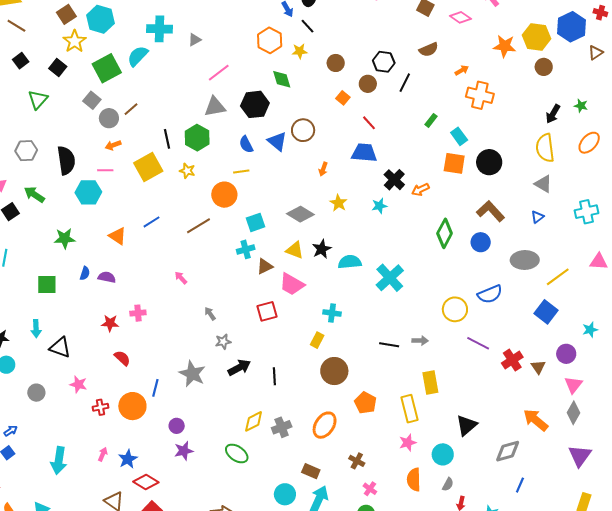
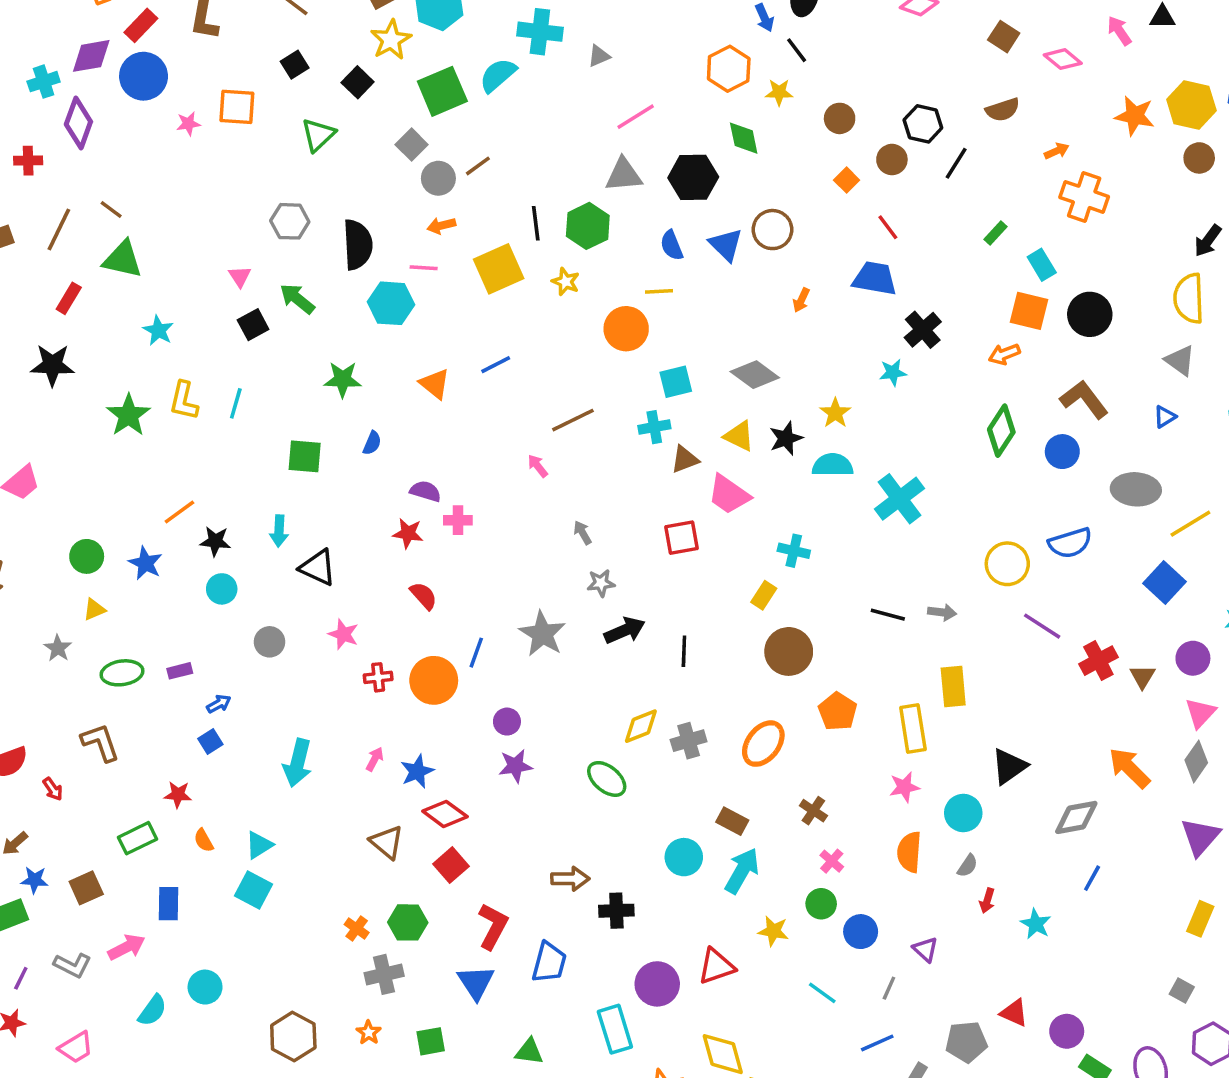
orange arrow: (420, 190) -> (1004, 354), moved
yellow star: (338, 203) -> (835, 413), moved
brown line: (199, 226) -> (573, 420), moved
purple semicircle: (107, 277) -> (426, 491), moved

